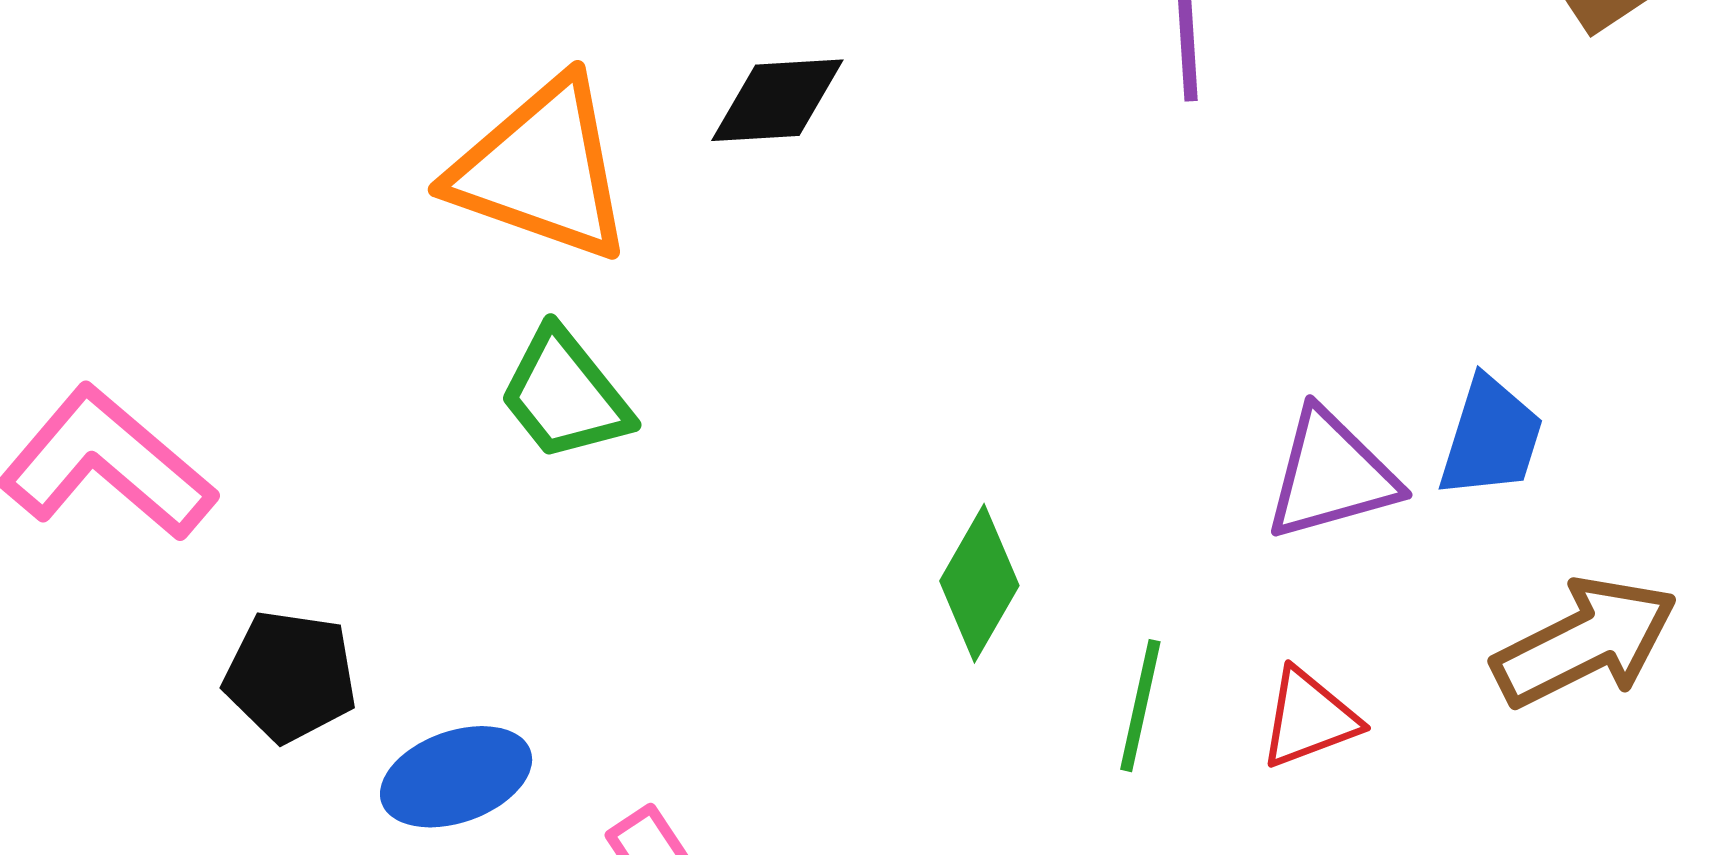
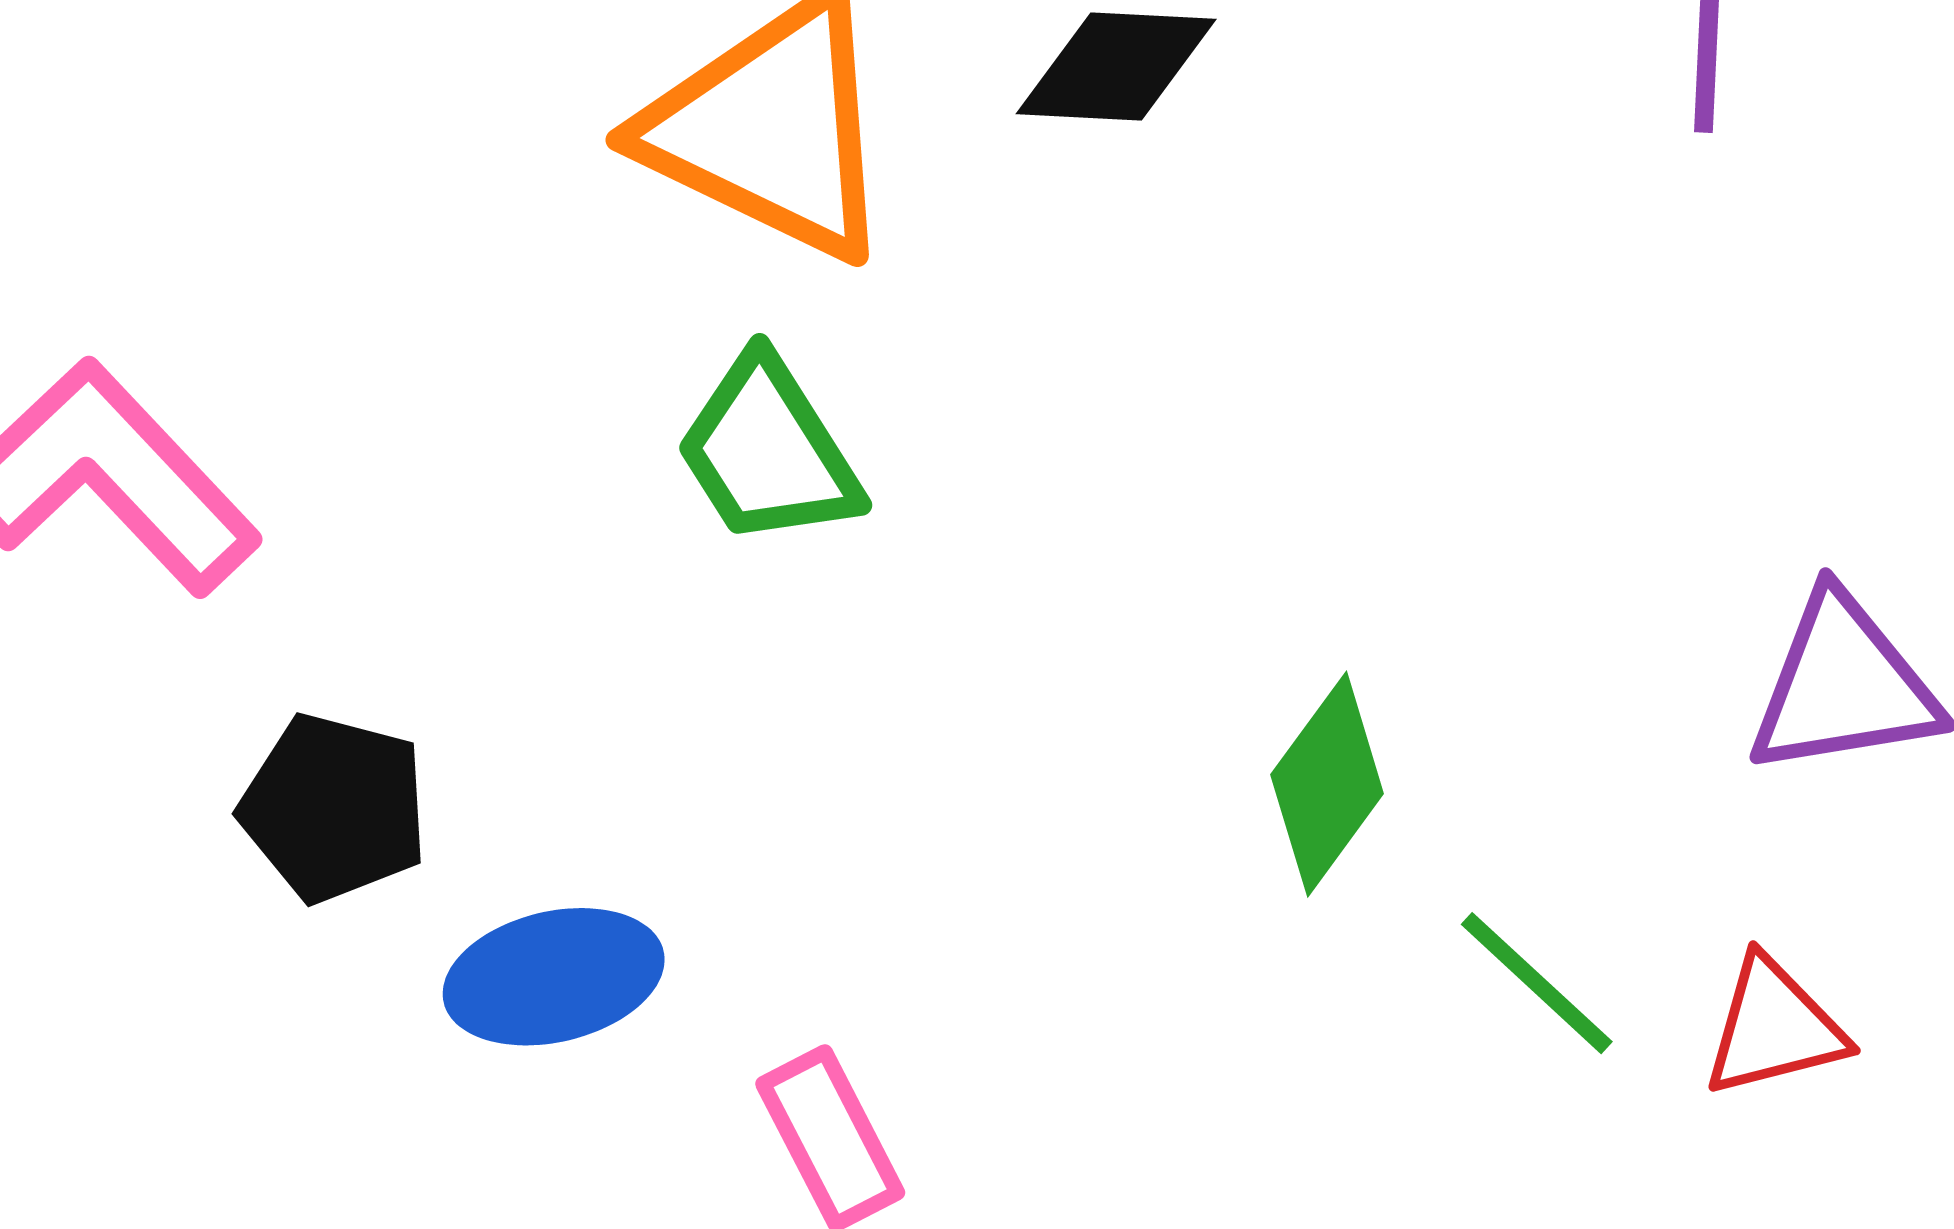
green line: (1140, 706) -> (1537, 983), turned -66

